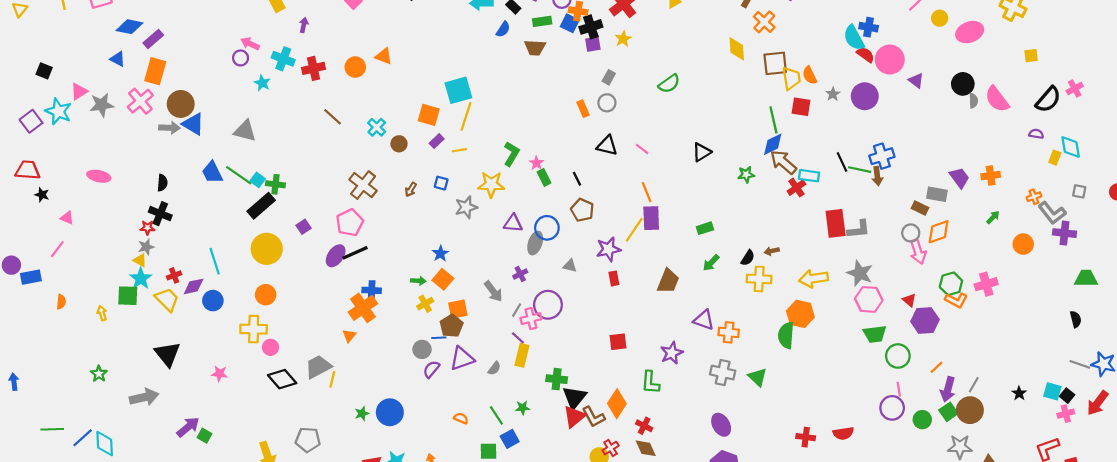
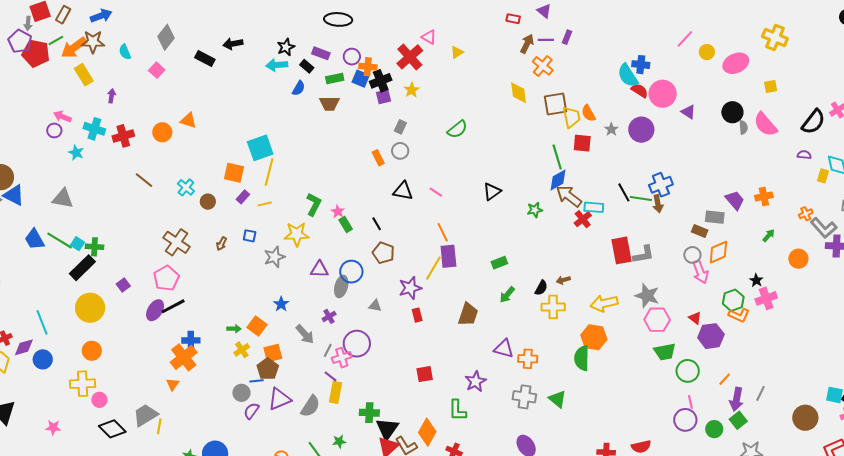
yellow square: (1031, 56) -> (771, 86), moved
blue star: (440, 253) -> (281, 304), moved
gray semicircle: (494, 368) -> (310, 406), size x1.6
black star: (1019, 393) -> (756, 280), moved
brown circle: (970, 410) -> (805, 418), moved

